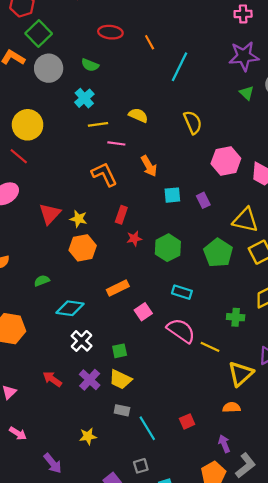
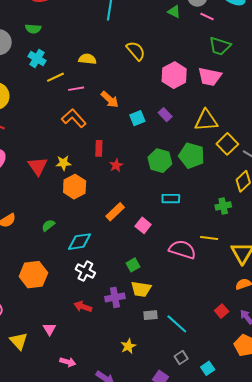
green hexagon: (168, 248) -> (160, 161), moved
pink semicircle: (181, 331) -> (182, 250), moved
white cross: (82, 341) -> (85, 271), moved
purple cross: (90, 380) -> (115, 297), turned -36
red square: (187, 421) -> (222, 311), moved

